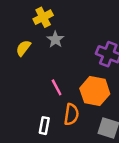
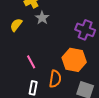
pink line: (57, 87) -> (31, 62), moved

